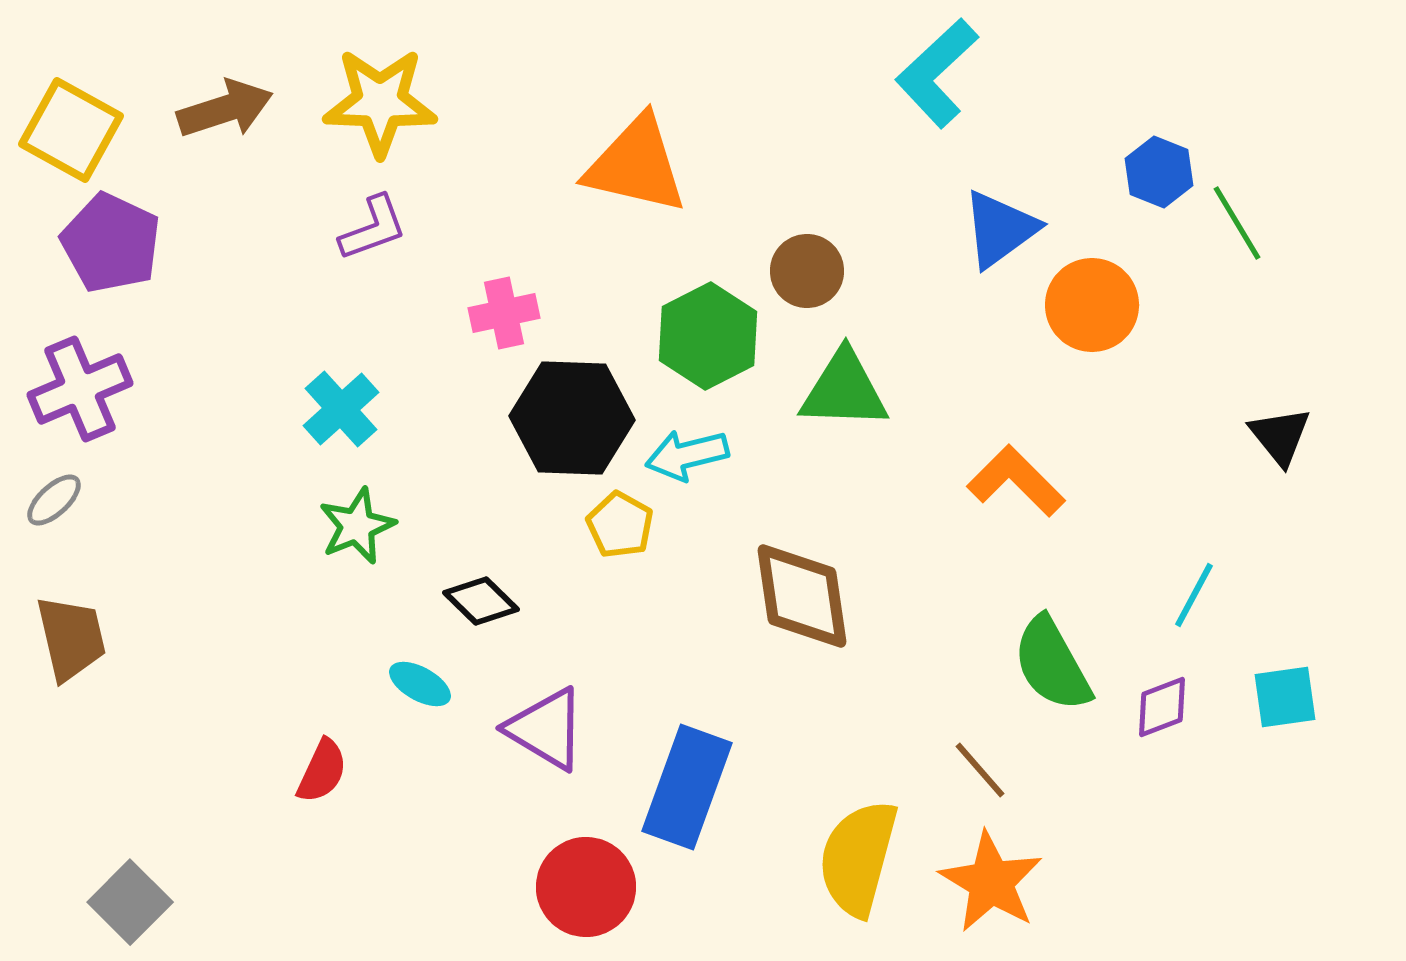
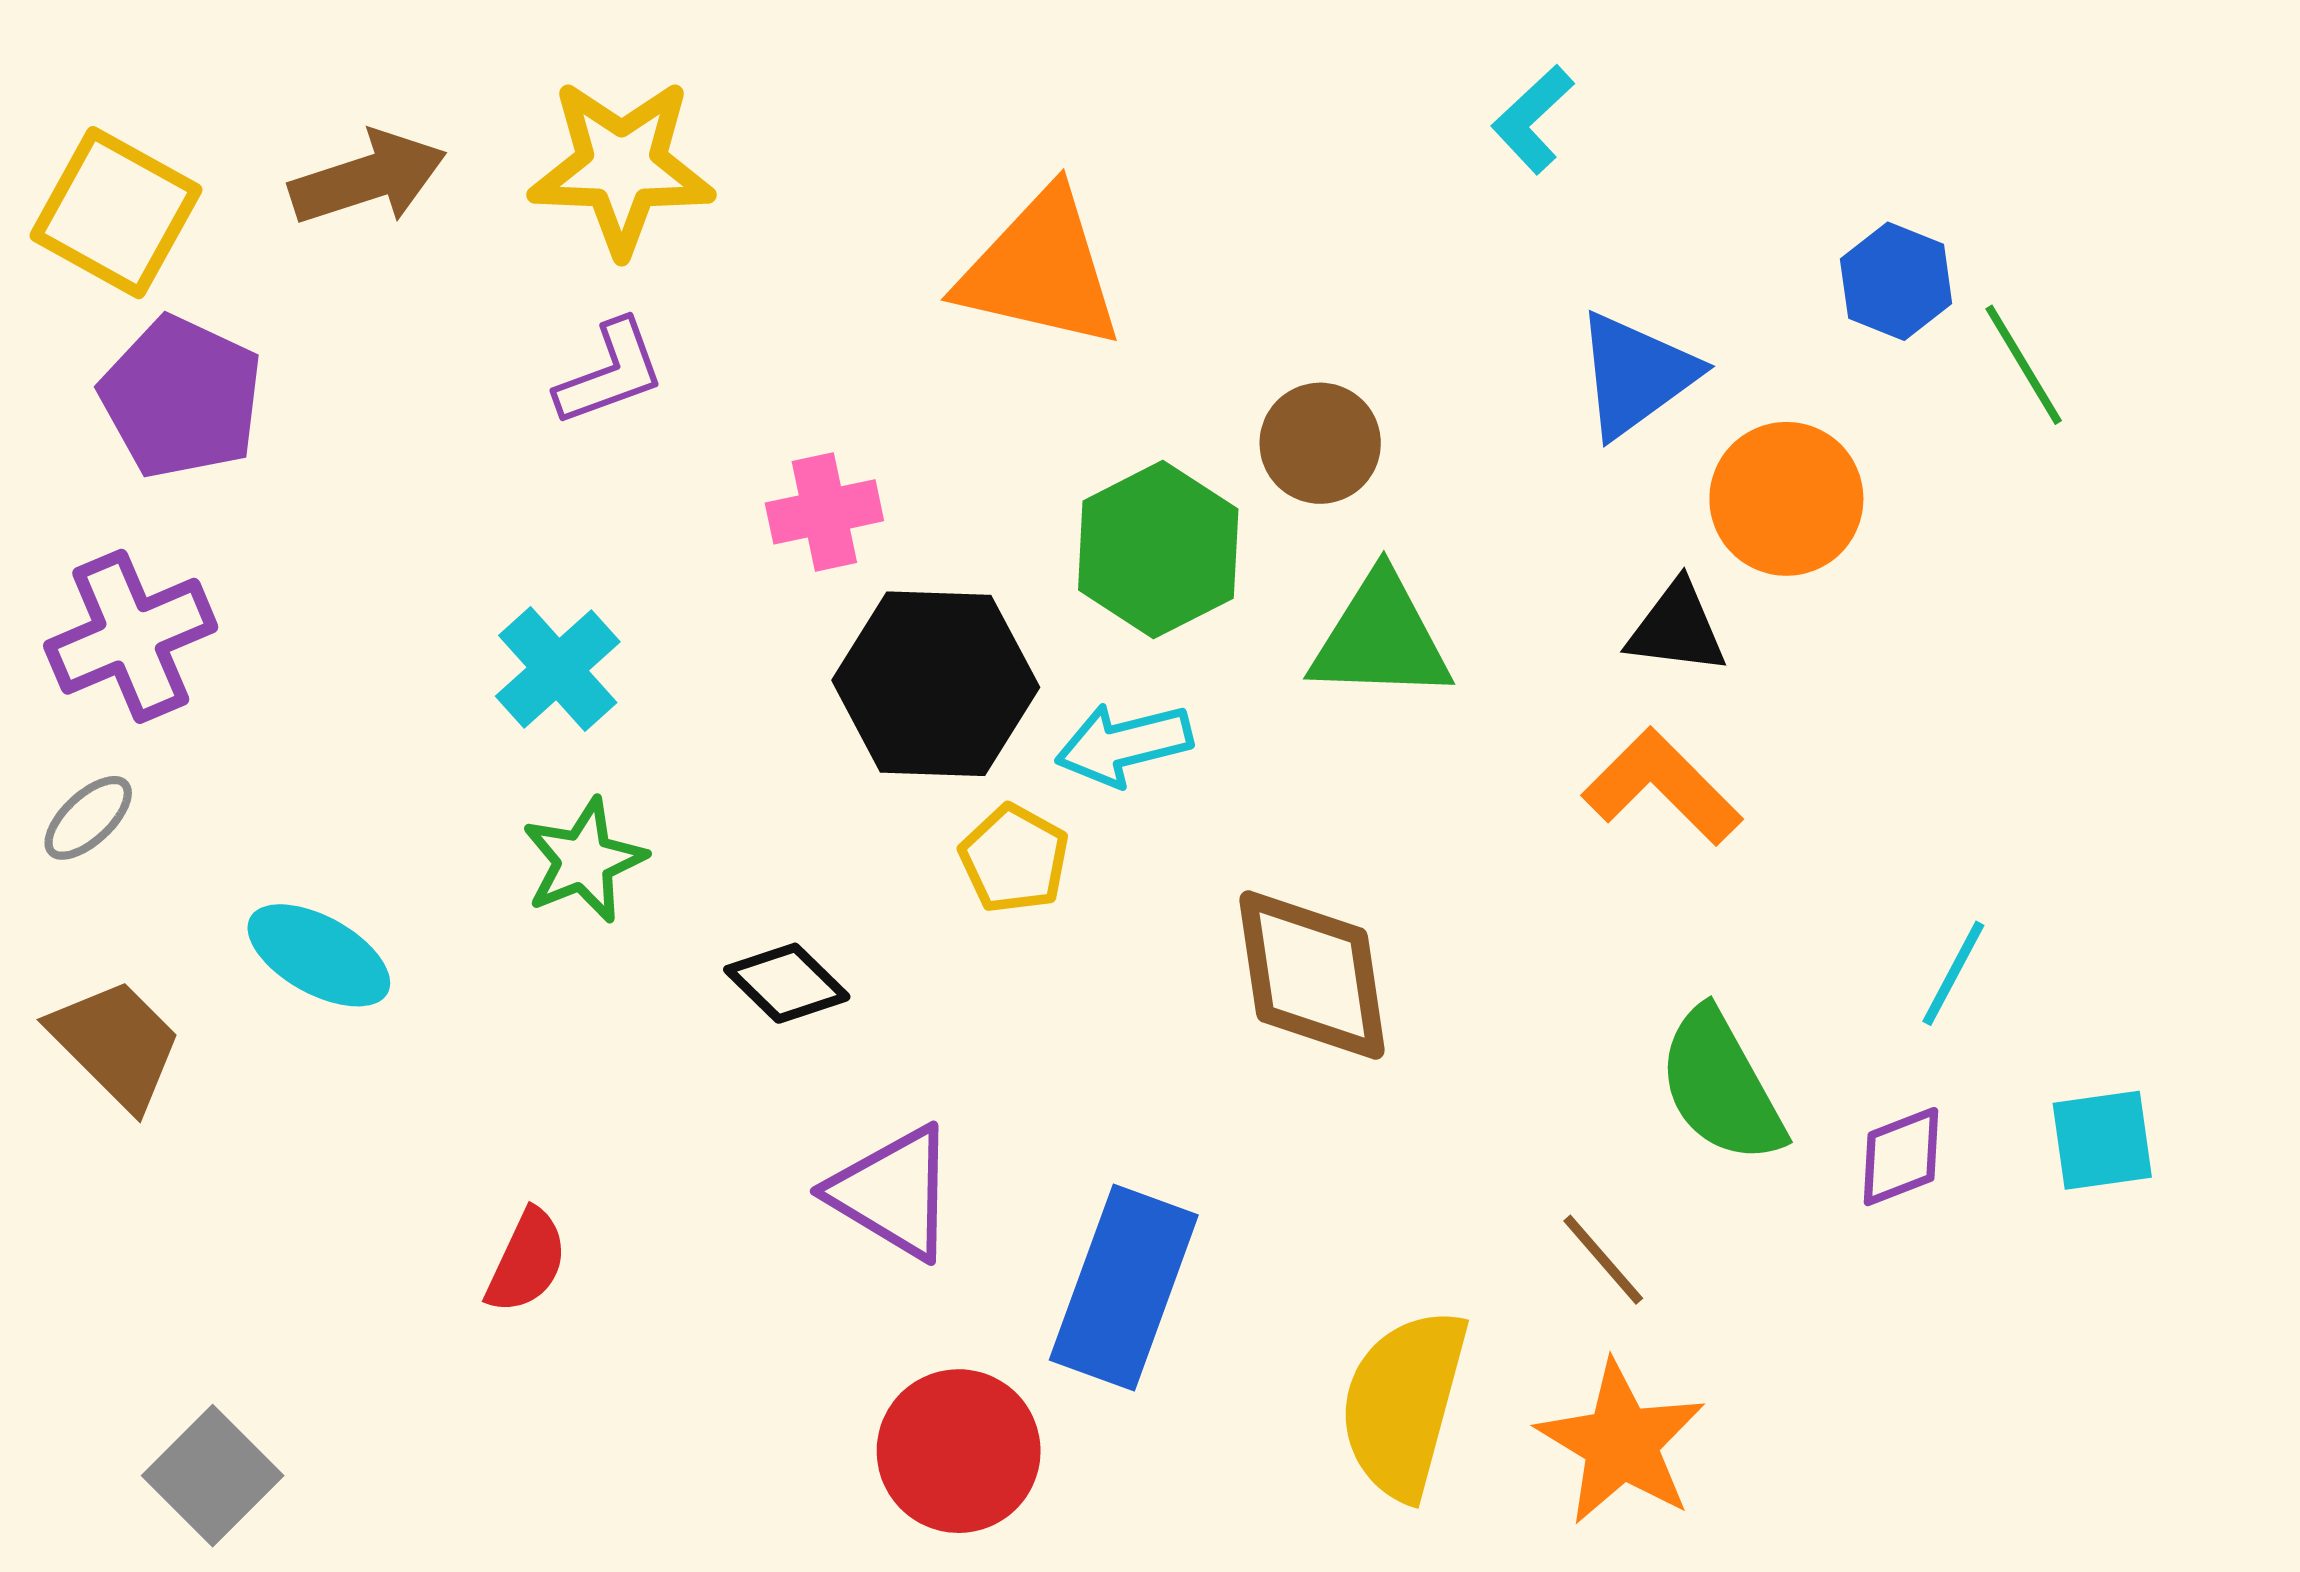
cyan L-shape: (937, 73) -> (1533, 119), size x0.6
black triangle: (1280, 436) -> (1677, 628), moved, turned -44
brown trapezoid: (71, 638) -> (116, 1044), turned -32
cyan ellipse: (420, 684) -> (319, 955), moved, size x1.4

